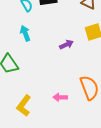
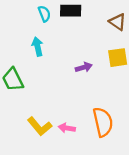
yellow L-shape: (24, 106) -> (40, 126), moved, turned -85

